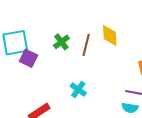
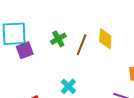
purple square: (28, 58) -> (25, 50), turned 36

